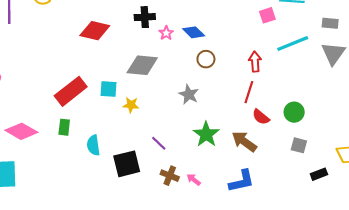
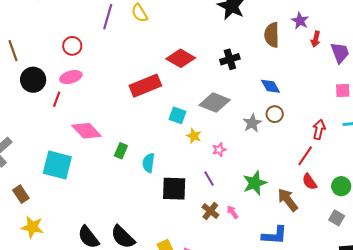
black cross: (145, 17) -> (230, 59), turned -30
pink star: (166, 33) -> (219, 150), moved
red rectangle: (71, 91) -> (145, 86), moved
gray star: (189, 94) -> (252, 123), moved
green rectangle: (64, 127) -> (121, 151), moved
pink arrow: (194, 180) -> (232, 212), moved

